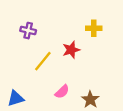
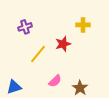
purple cross: (28, 31) -> (25, 27), turned -32

